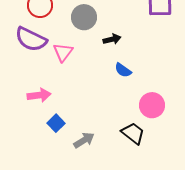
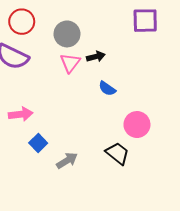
pink triangle: (63, 52) -> (70, 63), moved

